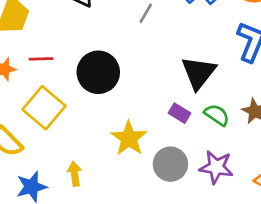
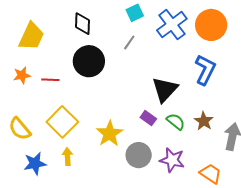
red line: (41, 59) -> (50, 80), moved
black circle: (98, 72) -> (89, 61), moved
yellow square: (44, 108) -> (62, 122), moved

